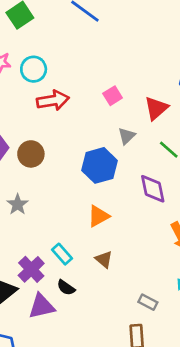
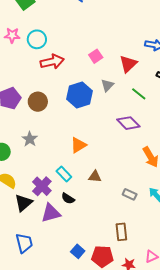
blue hexagon: (99, 165) -> (79, 95), moved
purple diamond: (153, 189) -> (128, 123), turned -30
orange triangle: (98, 216) -> (78, 145), moved
brown triangle: (104, 259) -> (95, 177), turned -32
gray rectangle: (148, 302) -> (130, 194), moved

